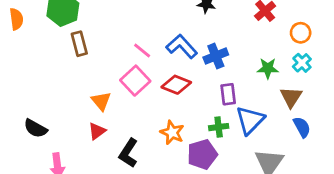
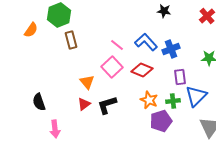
orange semicircle: (16, 19) -> (31, 30), moved, turned 42
black semicircle: (36, 128) -> (39, 102), turned 42
orange star: (172, 132) -> (149, 100), moved
black L-shape: (128, 153) -> (107, 105), moved, turned 40

